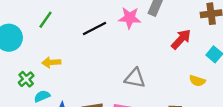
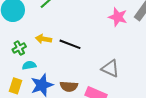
black line: (94, 29) -> (70, 44), moved, turned 35

